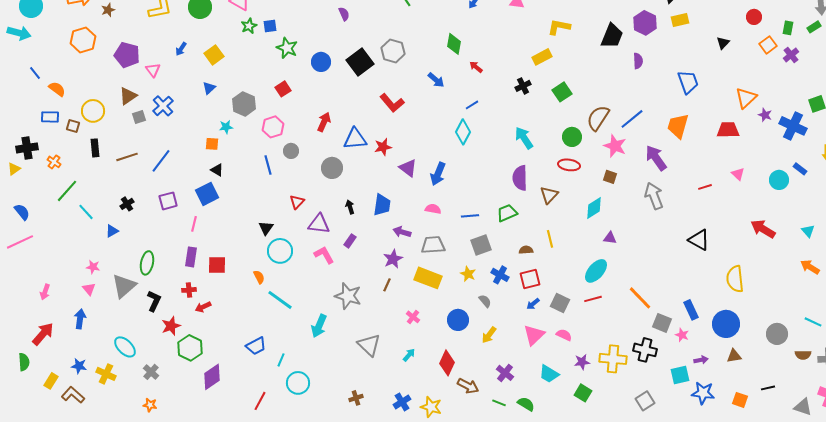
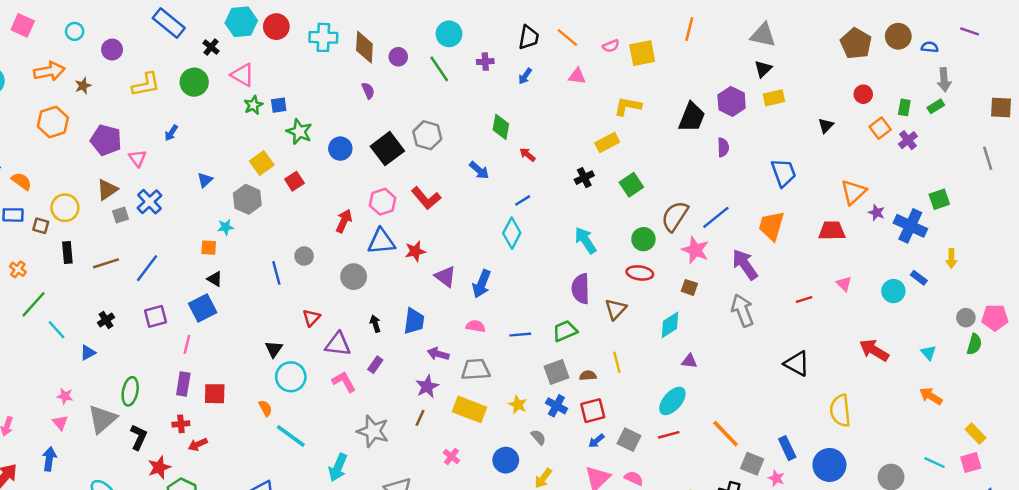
yellow square: (214, 55) -> (262, 163), moved
pink hexagon: (273, 127) -> (383, 202), moved
gray square: (481, 245) -> (556, 372), moved

